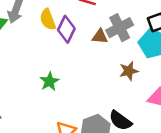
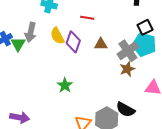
gray cross: (120, 28) -> (128, 51), moved

